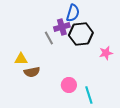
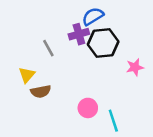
blue semicircle: (73, 13) -> (93, 16), turned -138
gray line: (49, 38) -> (48, 48), moved
yellow triangle: (21, 59) -> (27, 75), turned -48

